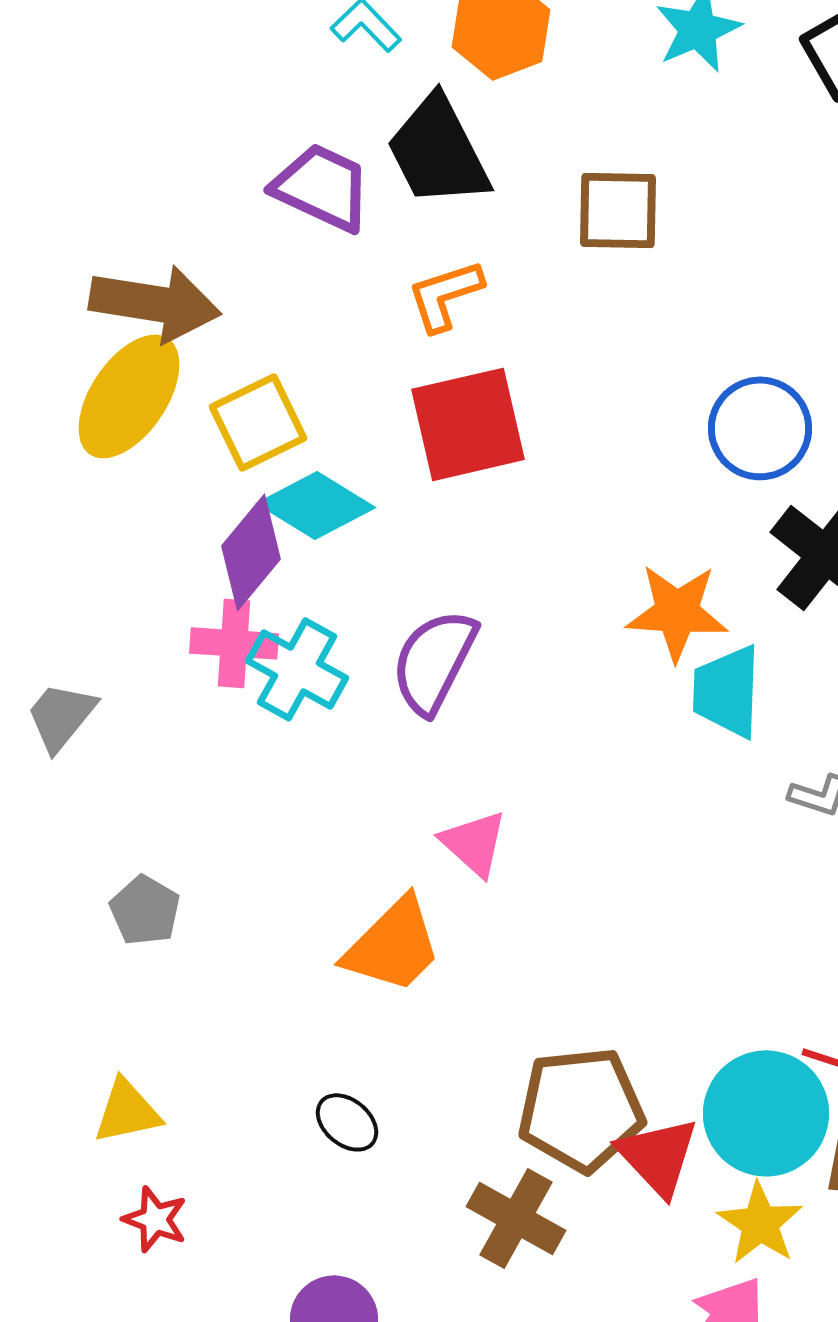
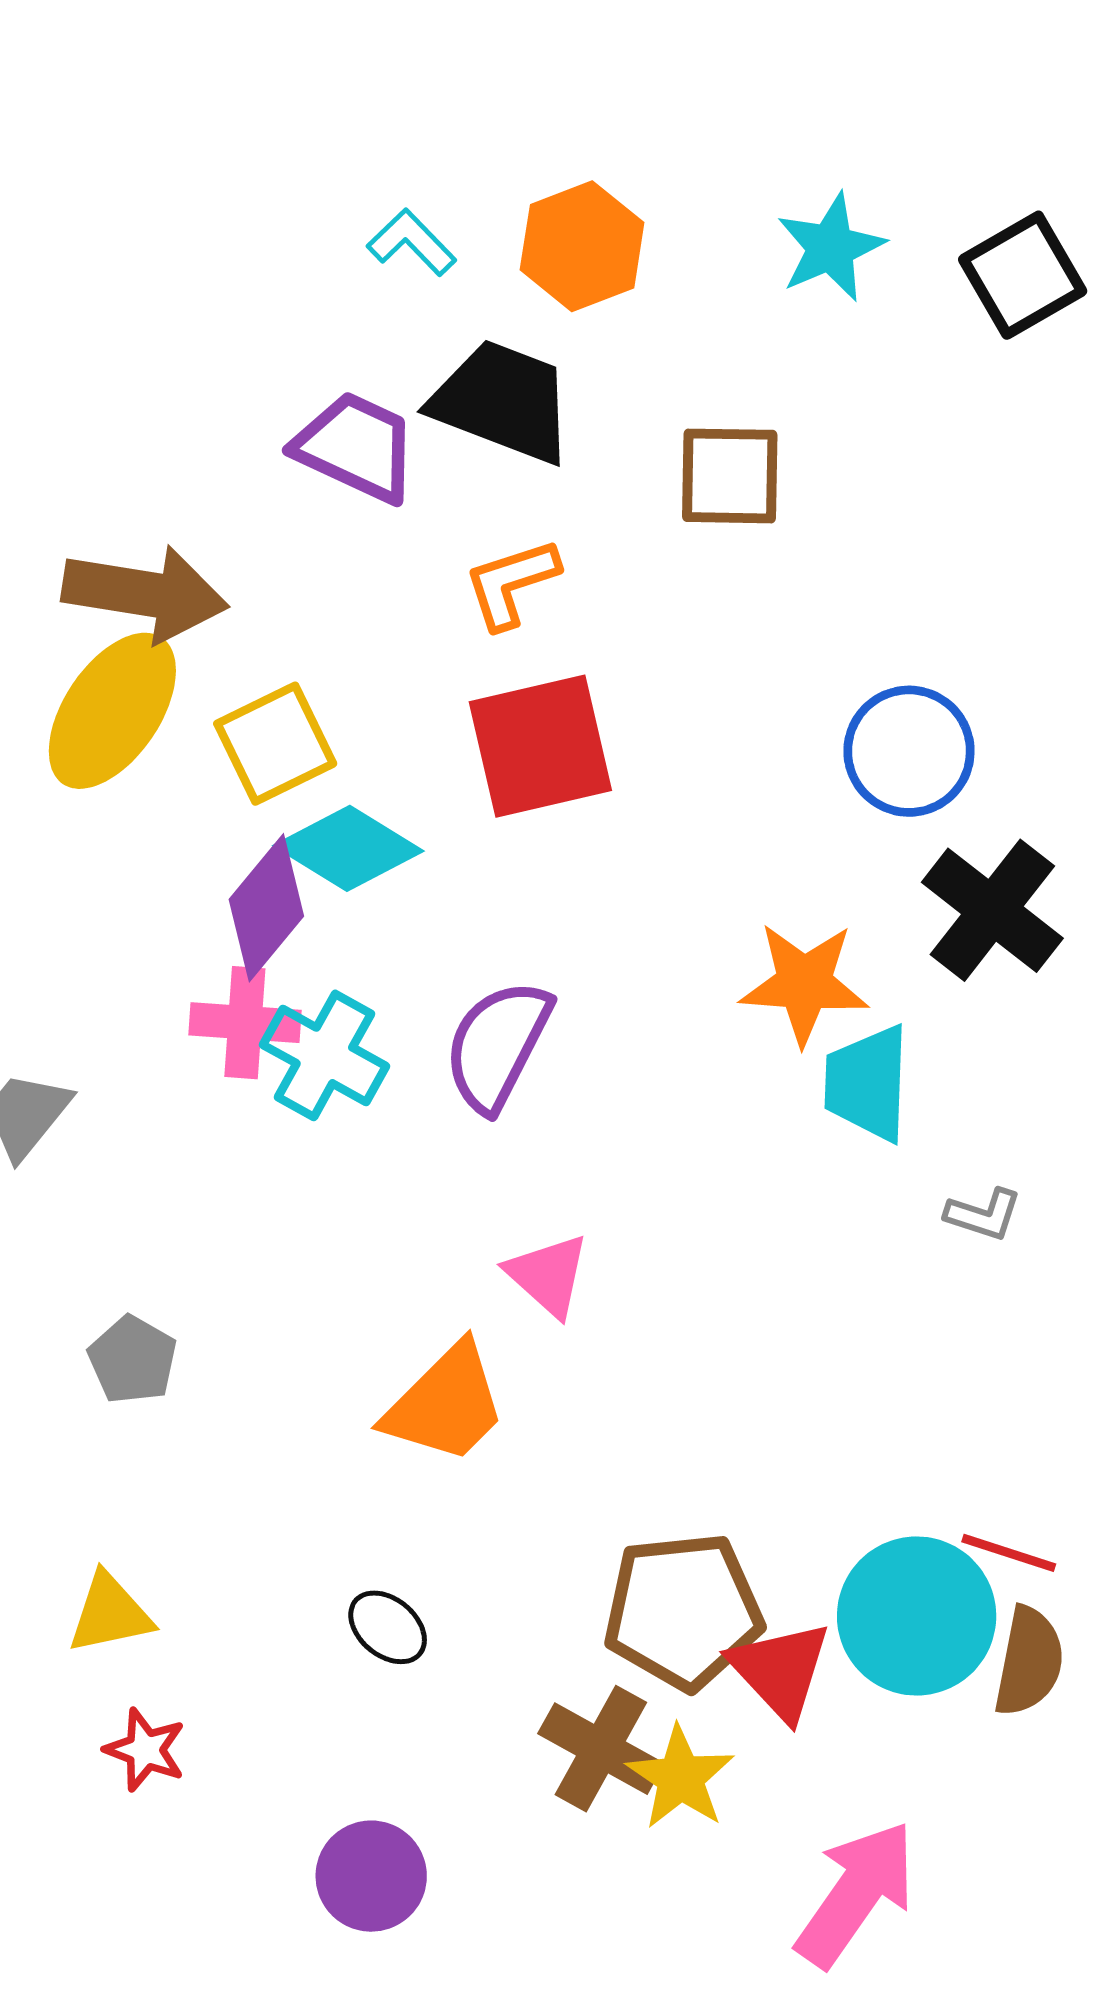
black trapezoid: (438, 151) -> (502, 401), turned 138
yellow star: (760, 1223) -> (680, 1778), moved

